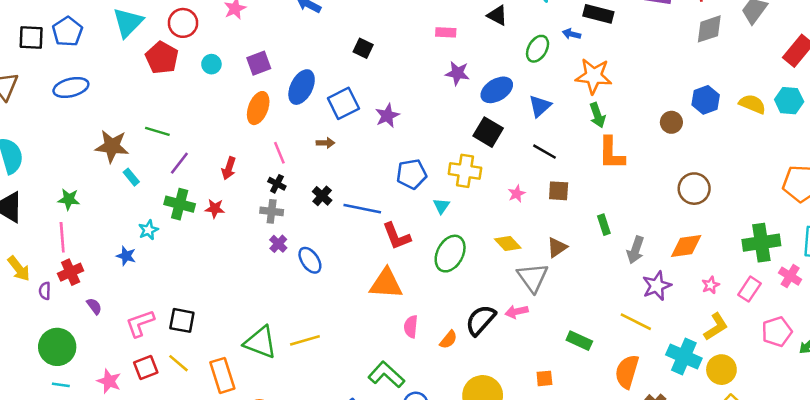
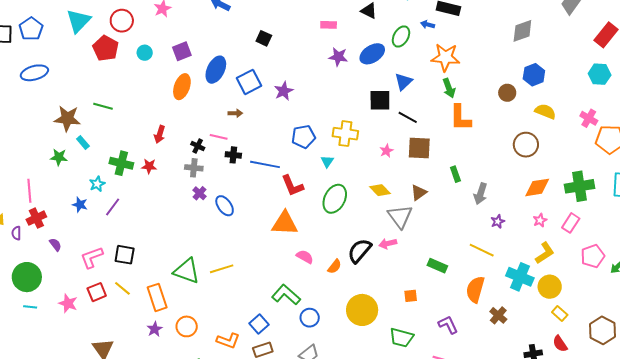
gray diamond: (709, 29) -> (522, 31), moved
blue ellipse: (497, 90) -> (372, 54), moved
yellow semicircle: (752, 104) -> (545, 111), moved
black square: (488, 132) -> (380, 100), moved, turned -30
pink line: (279, 153) -> (219, 137), moved, turned -54
purple line: (179, 163) -> (113, 207), moved
brown square: (559, 191) -> (419, 148), size x1.4
black cross: (322, 196) -> (233, 155), turned -35
green star: (69, 199) -> (59, 157), moved
orange diamond: (686, 246) -> (537, 187), moved
pink cross: (790, 276) -> (589, 118), moved
purple star: (657, 286) -> (498, 221), size x0.6
pink semicircle: (411, 327) -> (305, 257), turned 114

